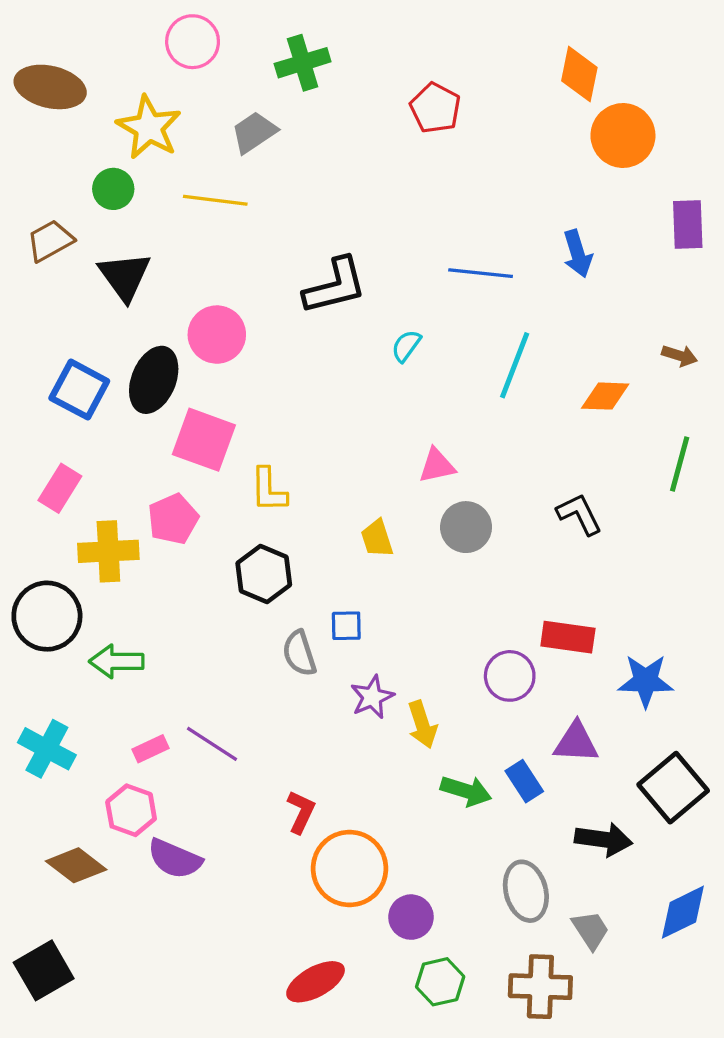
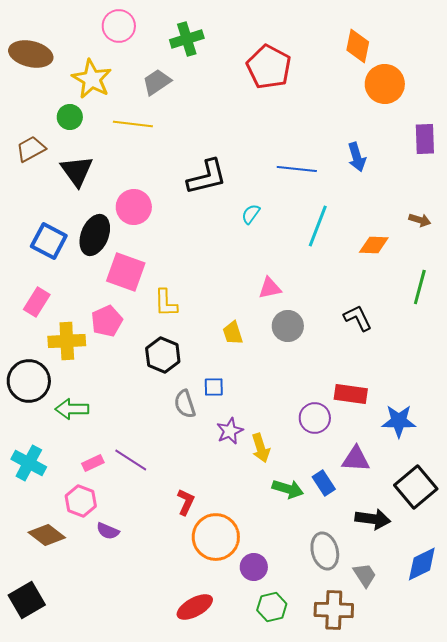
red pentagon: (435, 108) -> (269, 67), size x1.4
purple semicircle: (175, 859) -> (108, 531), size x0.7

